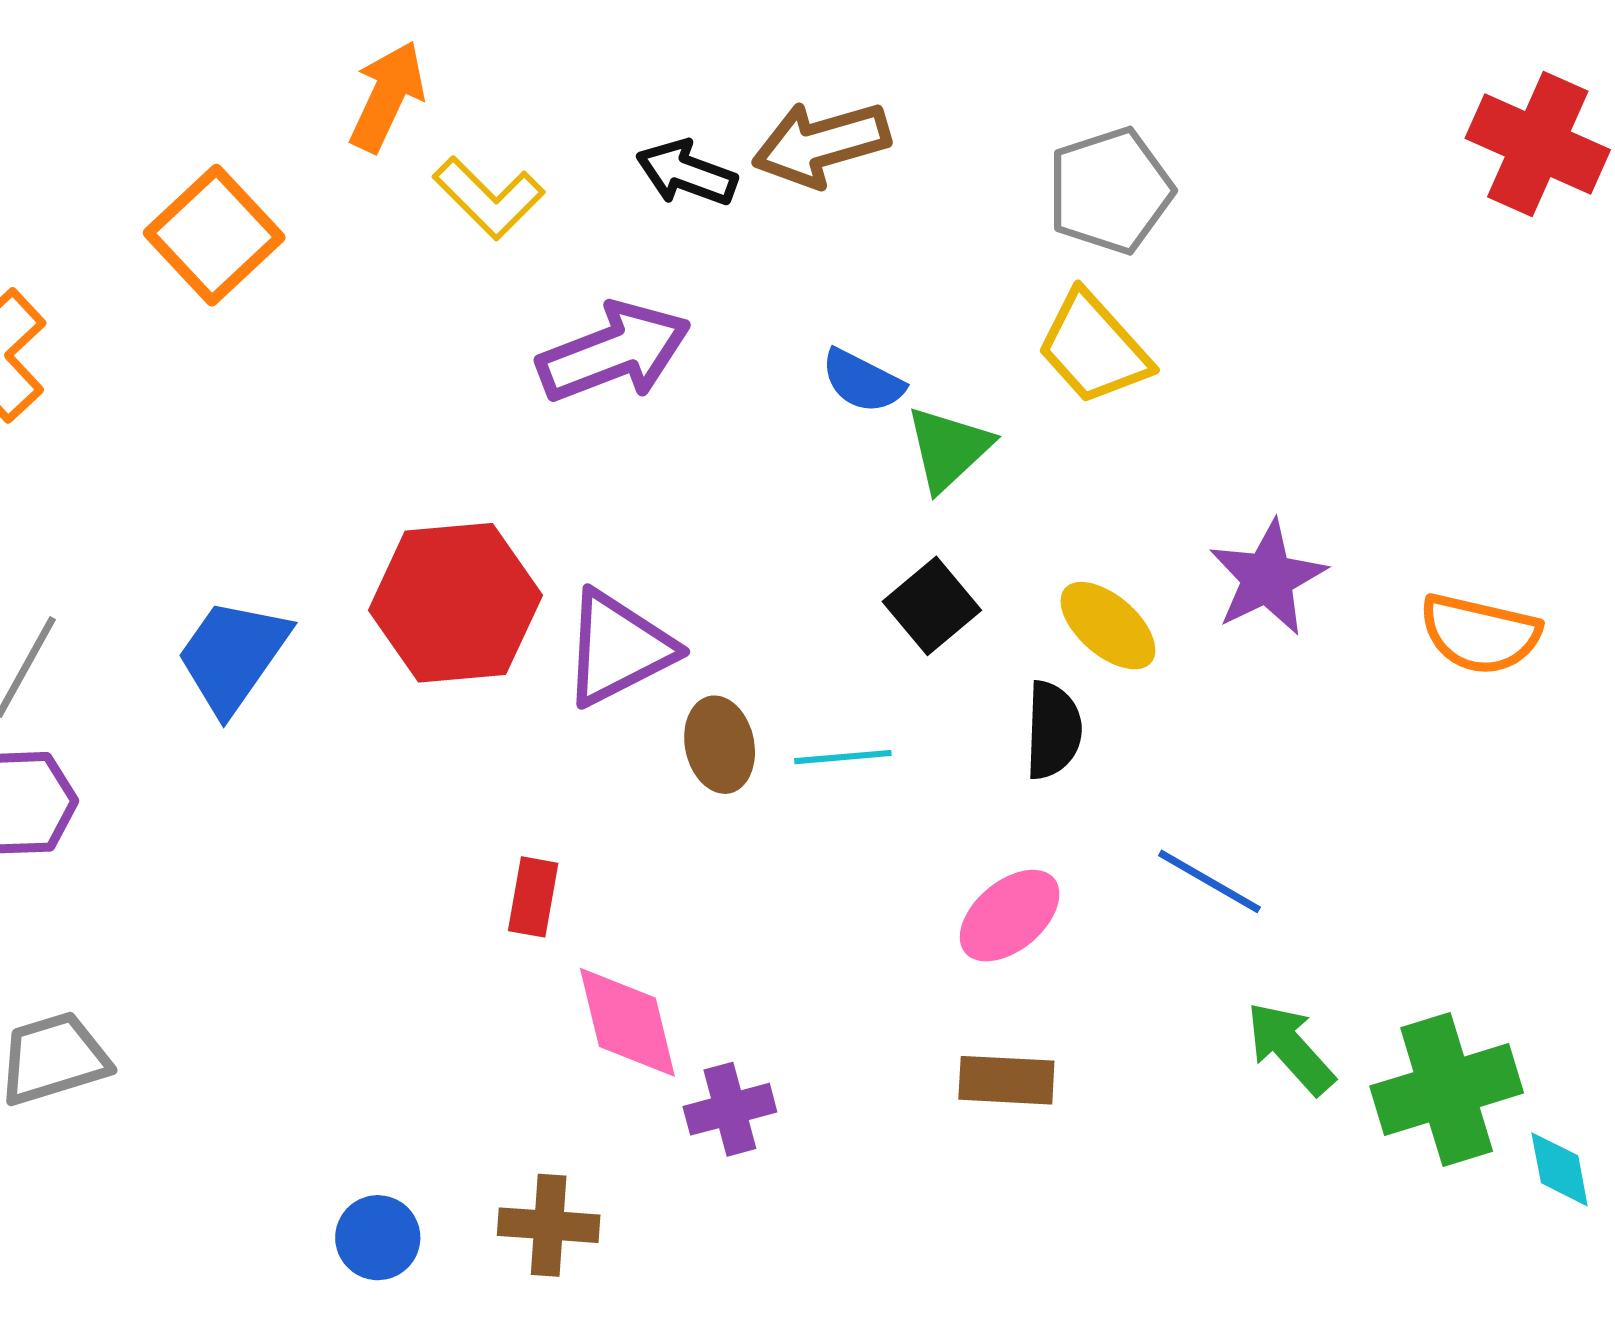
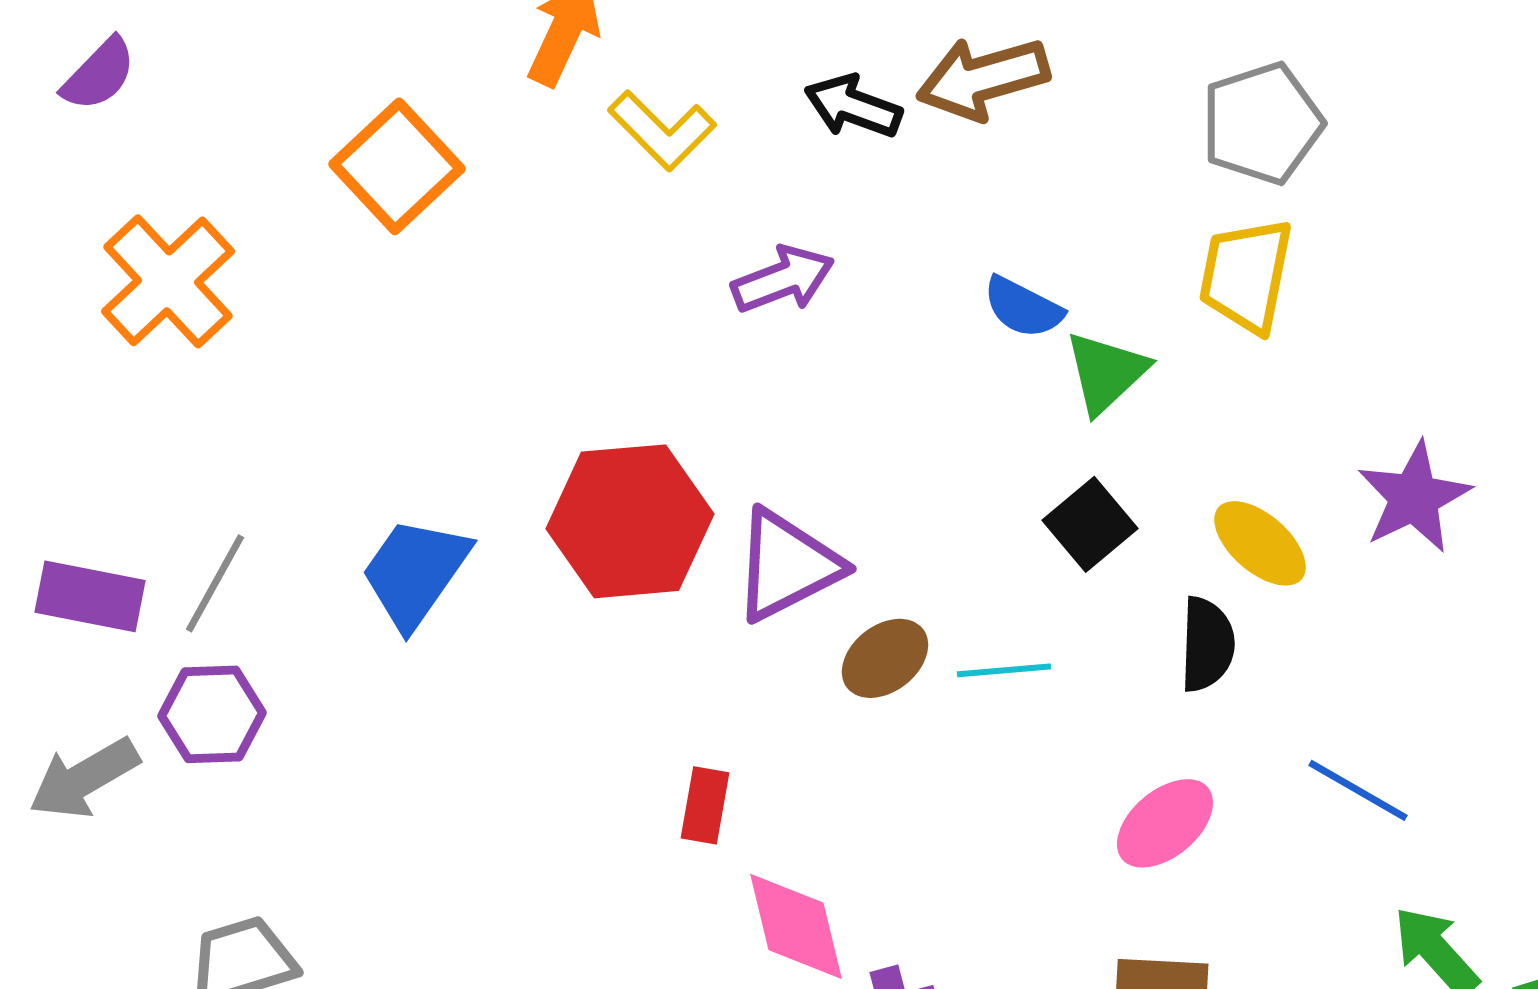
yellow trapezoid: (1093, 348) -> (1246, 275), turned 53
purple arrow: (614, 352) -> (783, 279), size x0.7
brown ellipse: (720, 745) -> (885, 658), turned 64

